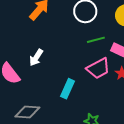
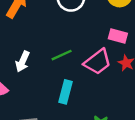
green line: (96, 40) -> (62, 55), moved

